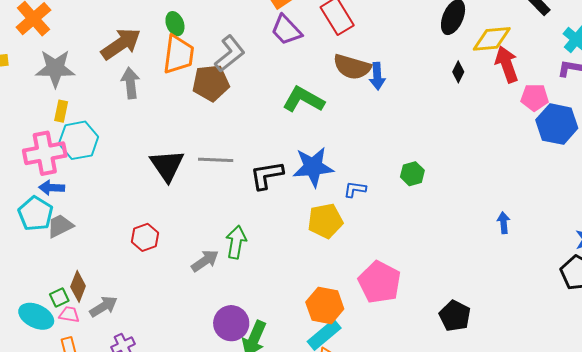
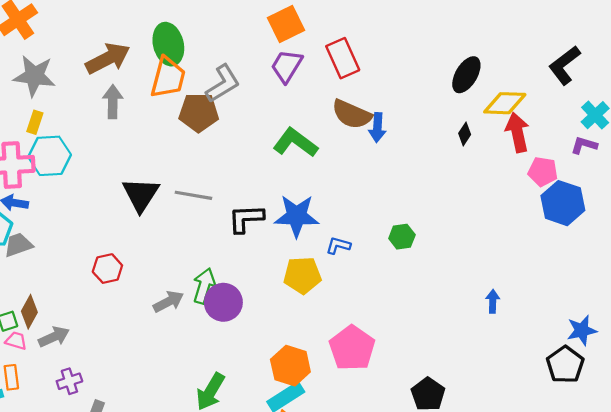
green ellipse: (175, 24) -> (168, 44), size x1.6
purple trapezoid: (286, 30) -> (287, 66), turned 68
purple circle: (231, 323) -> (223, 302), moved

